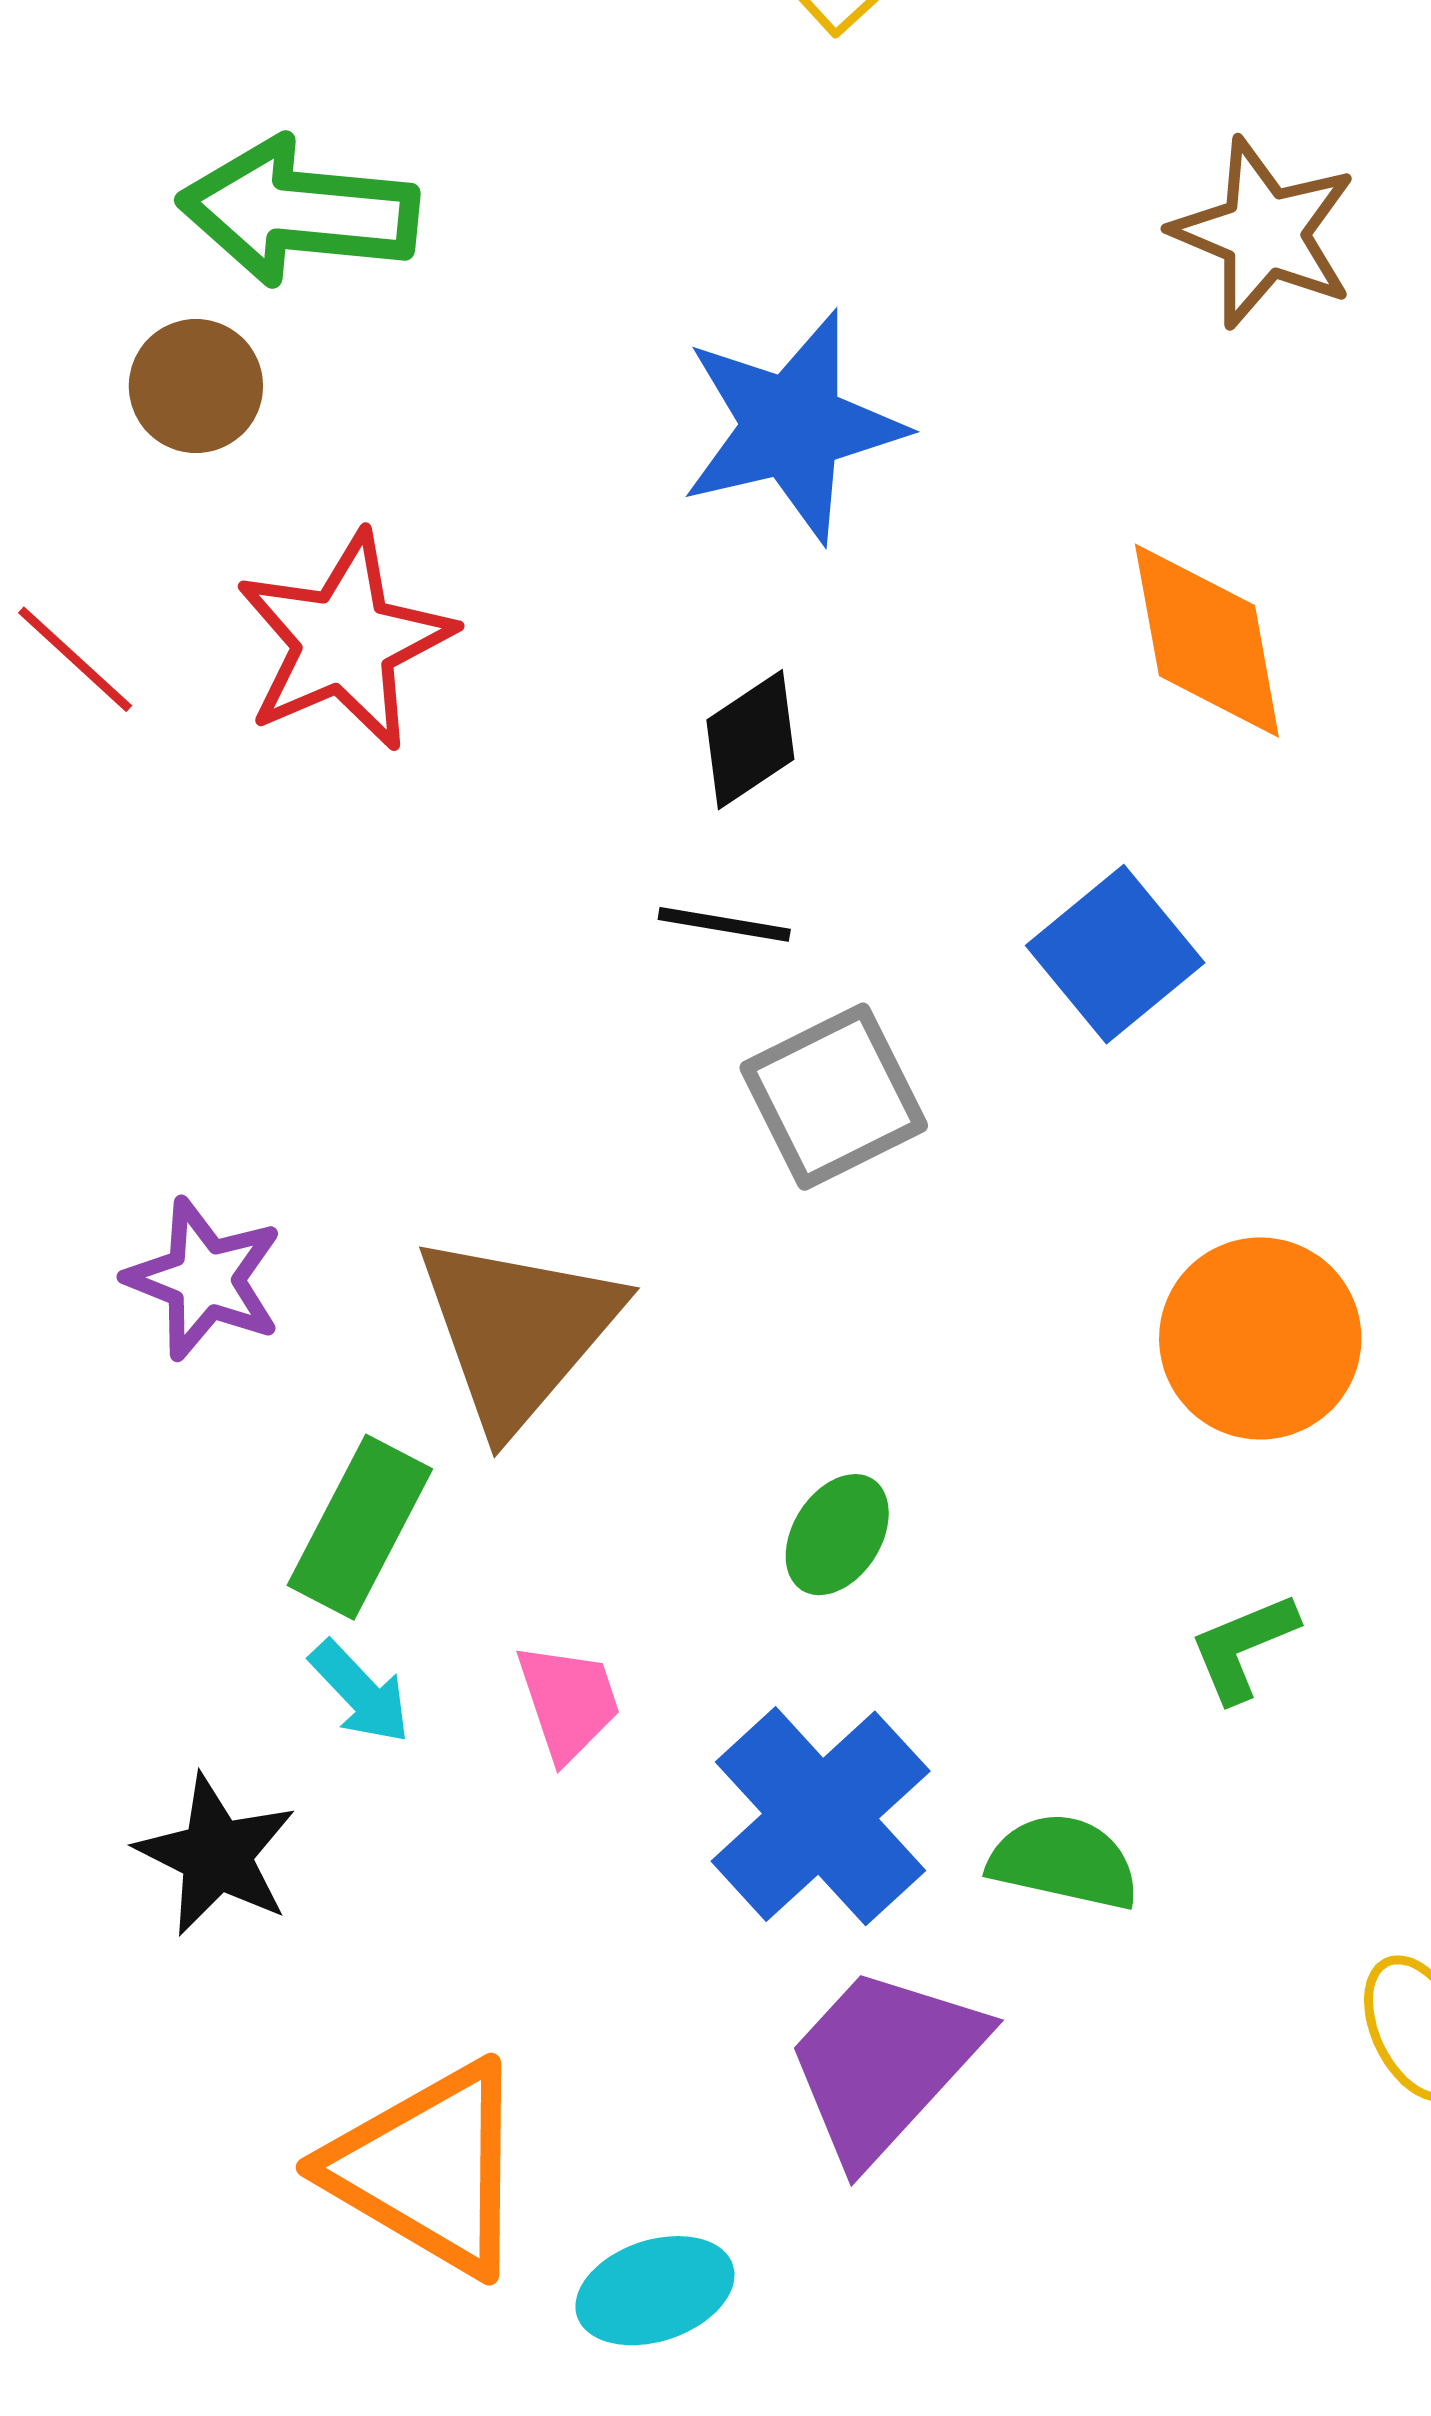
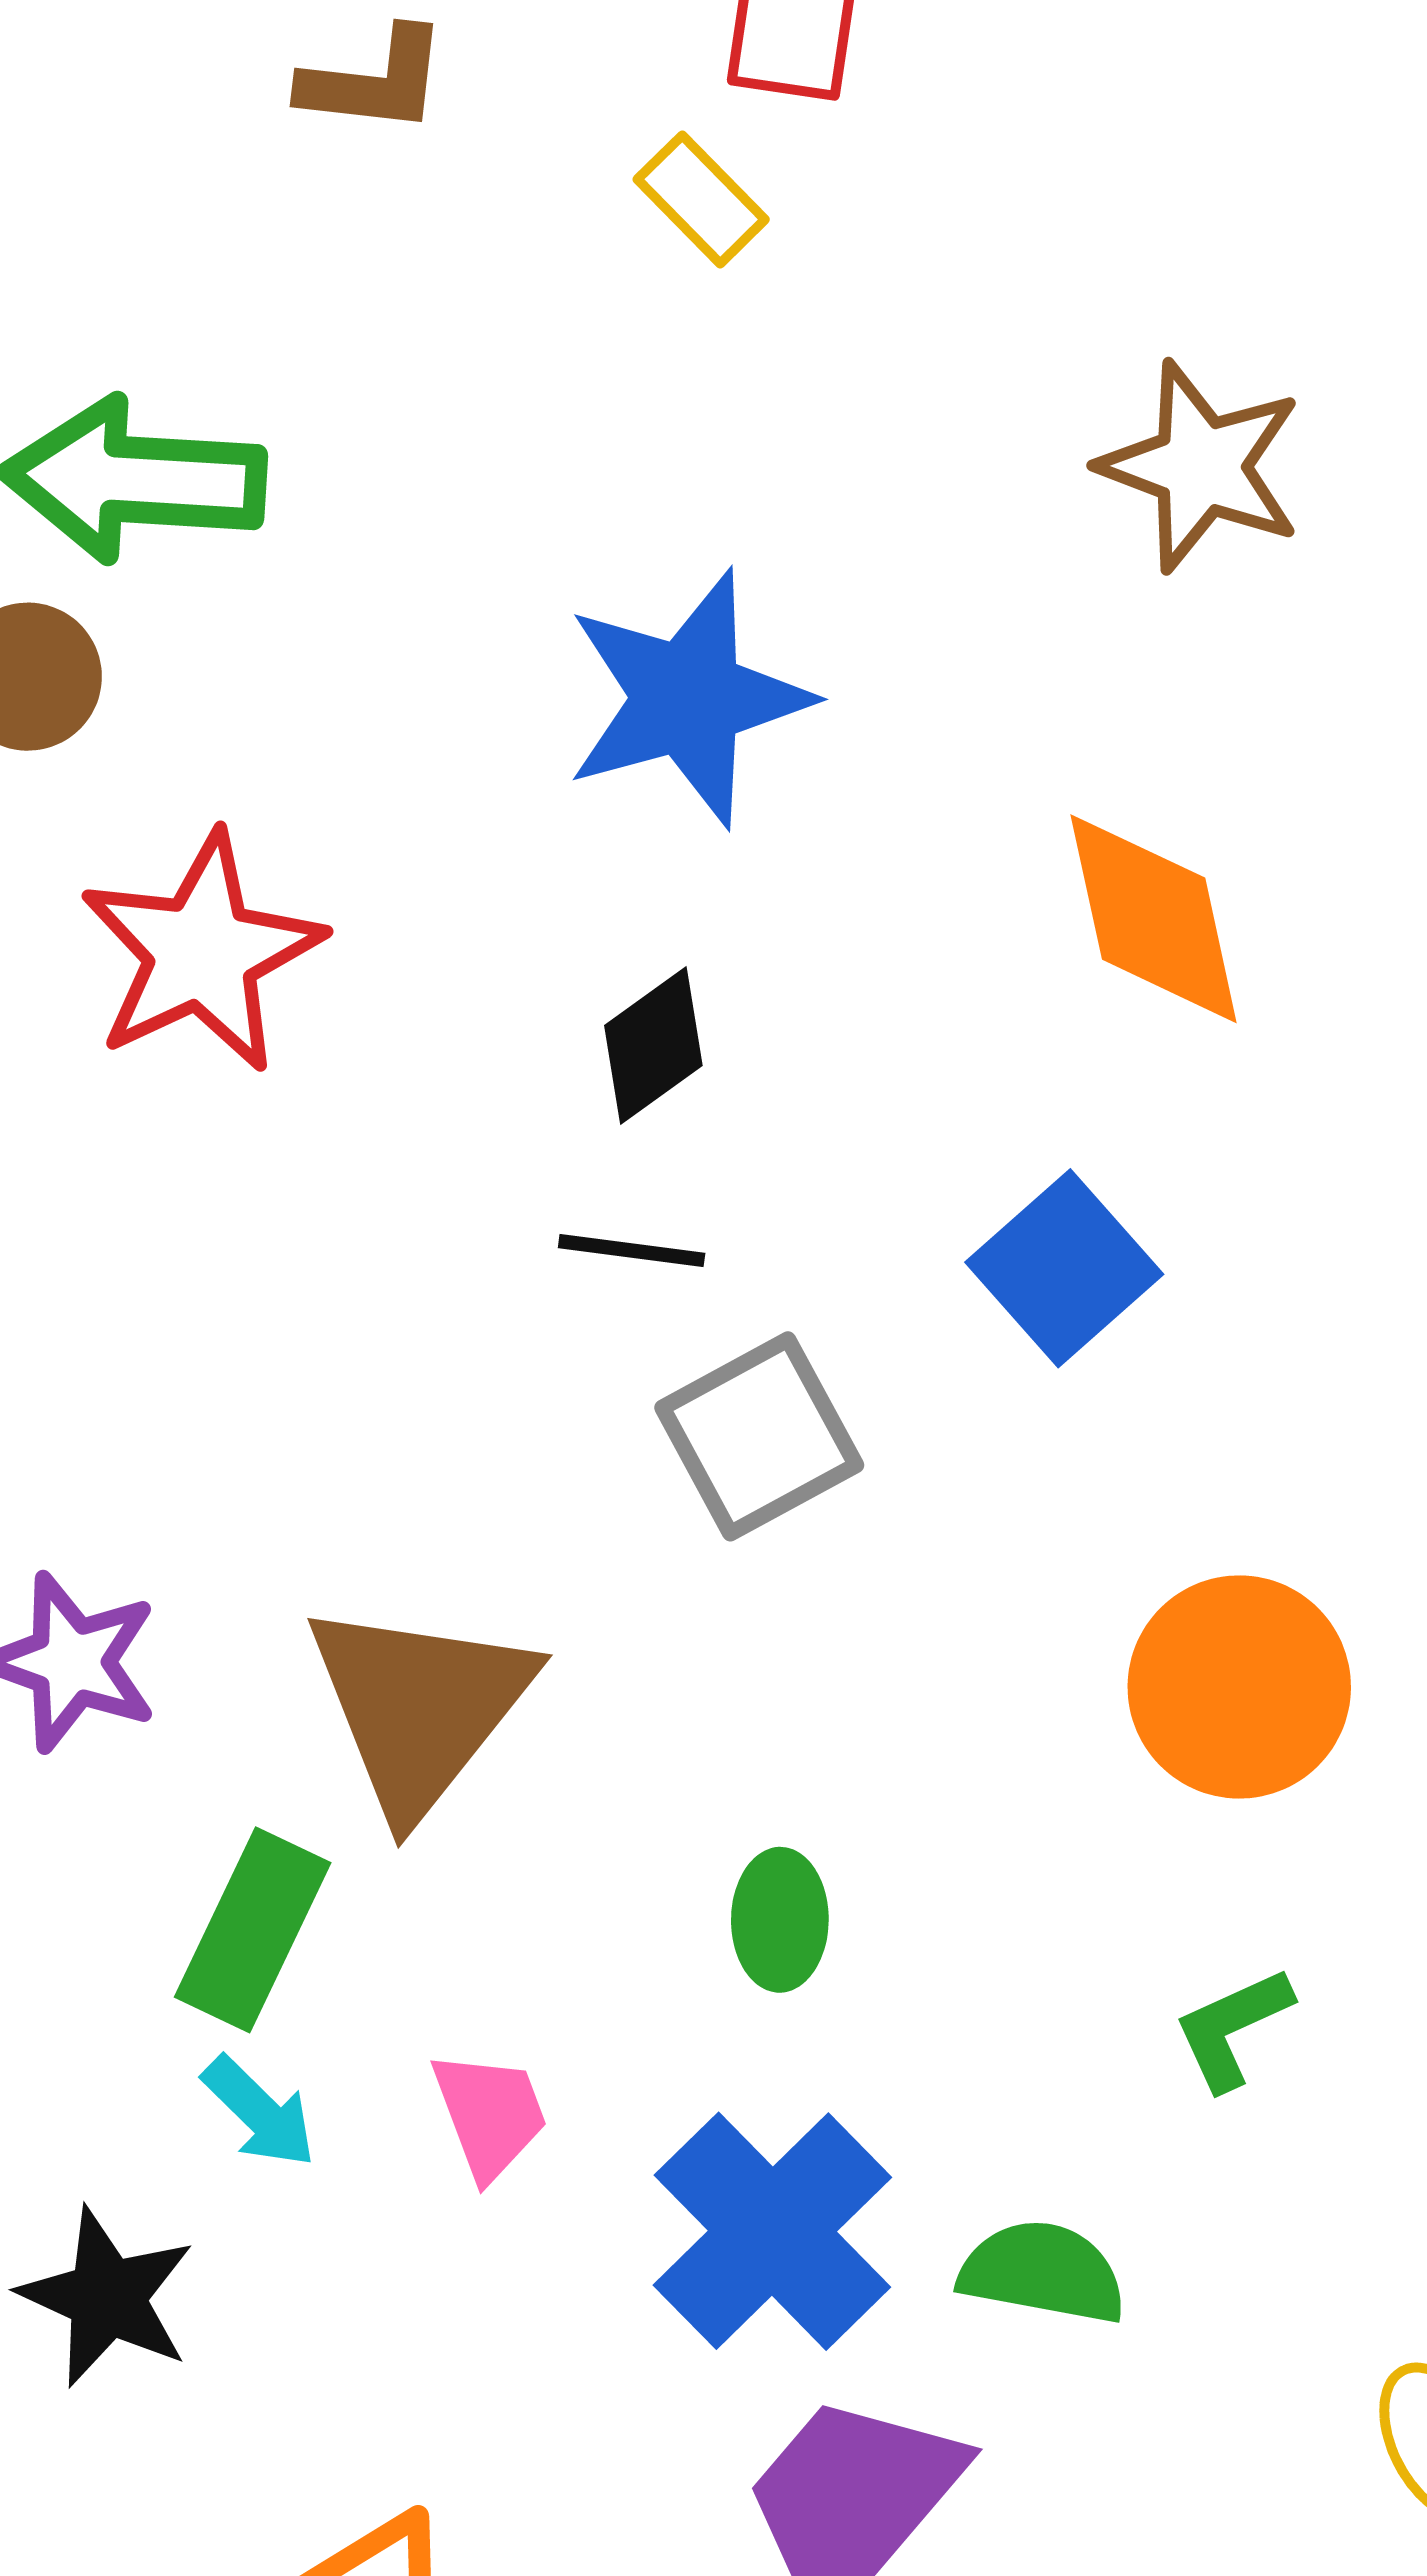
green ellipse: (837, 1535) -> (780, 1920), turned -30

